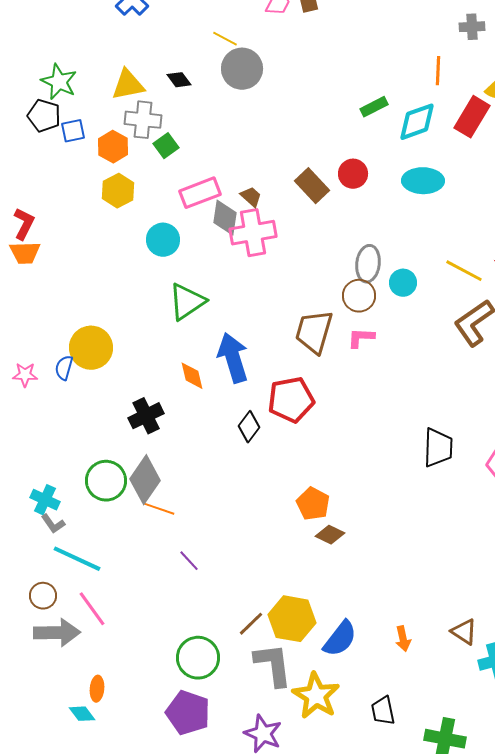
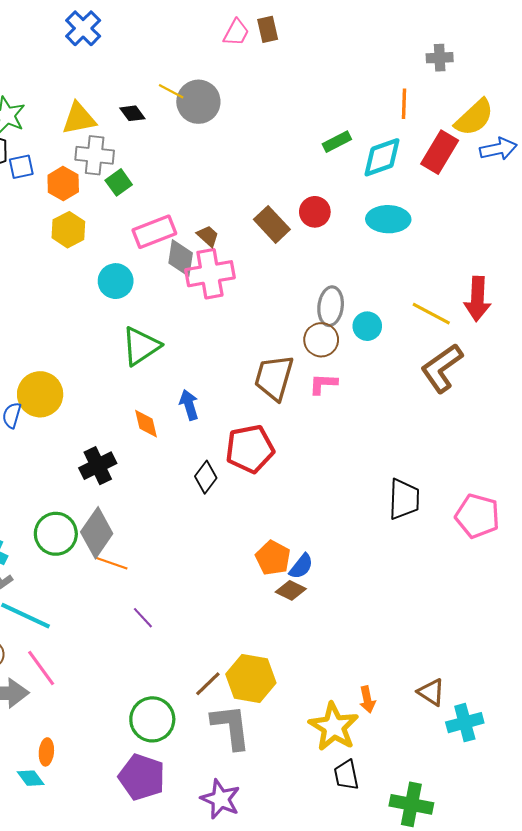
yellow line: (225, 39) -> (171, 91), moved
blue arrow: (233, 358) -> (189, 405), size x0.6
blue semicircle: (340, 639) -> (301, 566), moved, size x0.7
yellow star: (316, 696) -> (334, 727), moved

